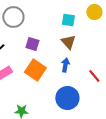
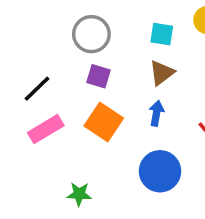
gray circle: (13, 17) -> (91, 34), moved
brown triangle: (68, 42) -> (162, 73), turned 35

